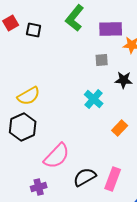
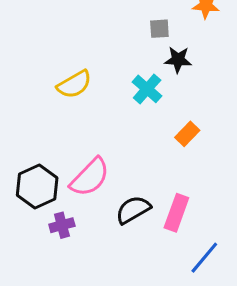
black star: (124, 80) -> (178, 60), moved
yellow semicircle: (29, 96) -> (74, 84), moved
black hexagon: (23, 127) -> (37, 186), moved

